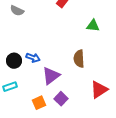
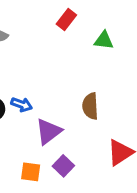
green triangle: (93, 26) -> (104, 40), moved
orange square: (39, 103) -> (31, 172), turned 32

